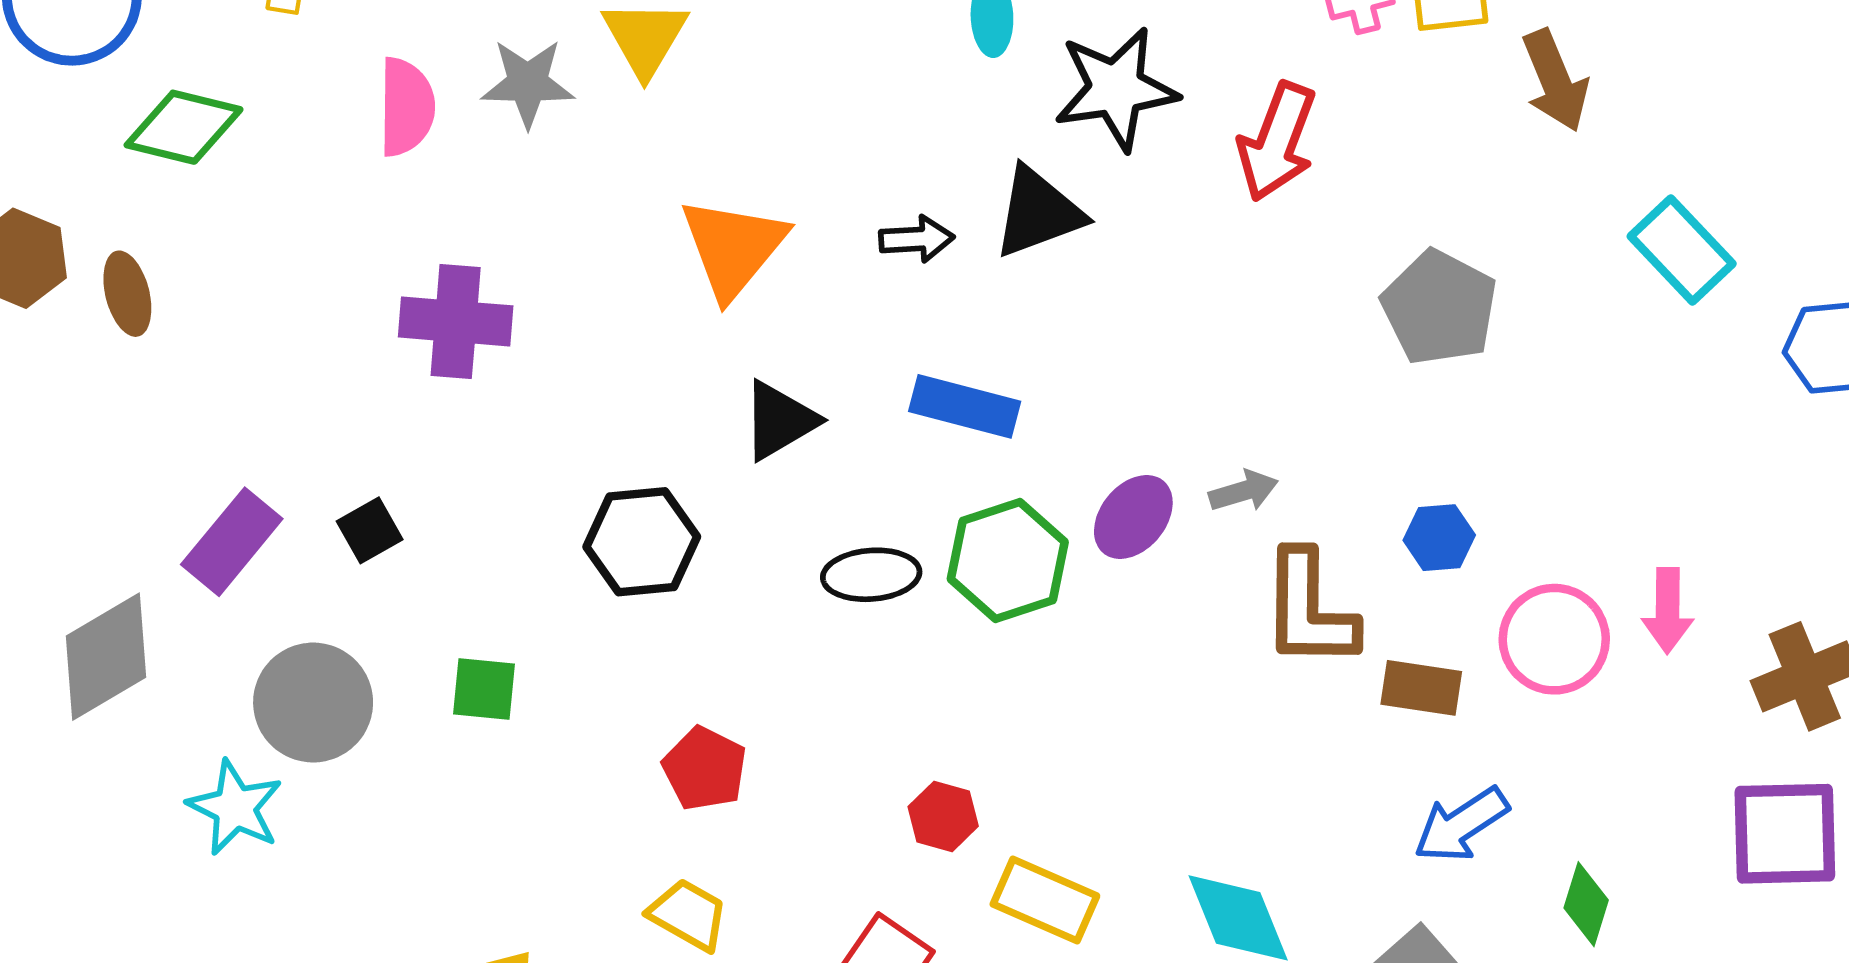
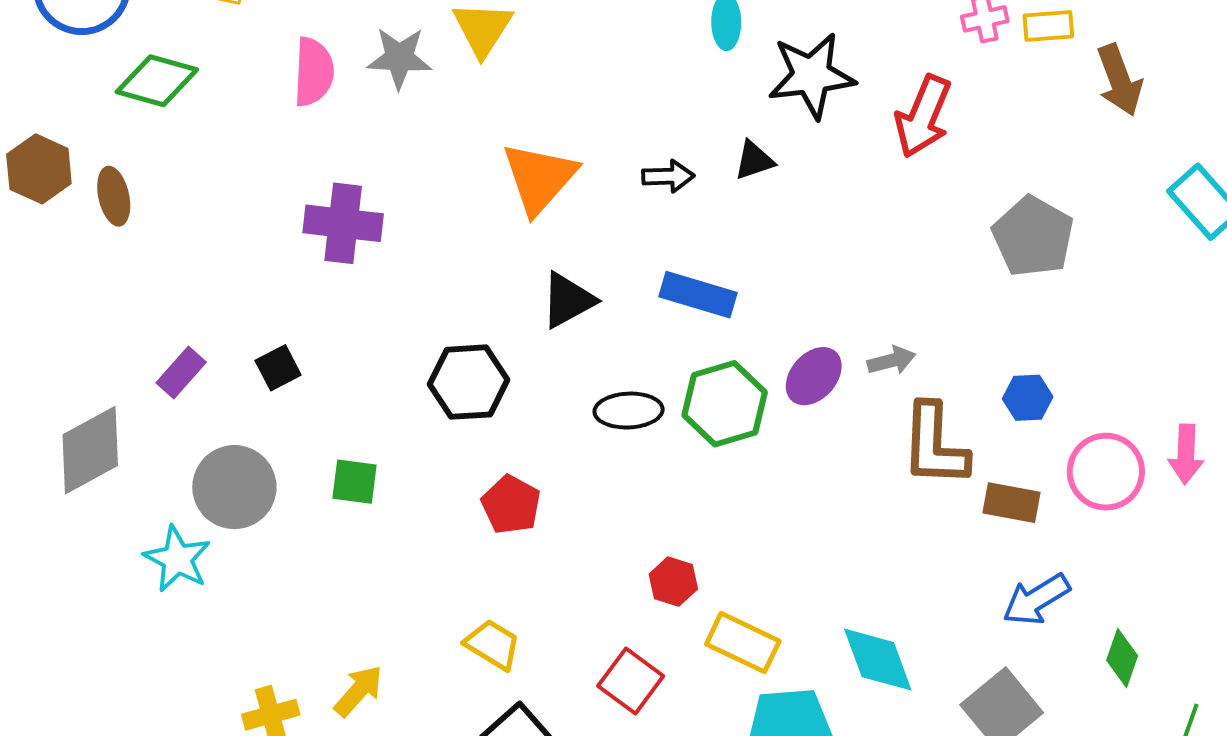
black triangle: (1038, 212) -> (754, 160), size x0.6
purple rectangle: (232, 542) -> (181, 372), size x0.7
red pentagon: (705, 769) -> (511, 505), moved

